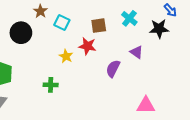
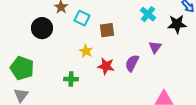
brown square: (99, 26) -> (107, 30), moved
red star: (87, 46) -> (106, 66), moved
purple triangle: (137, 52) -> (155, 47), turned 32

